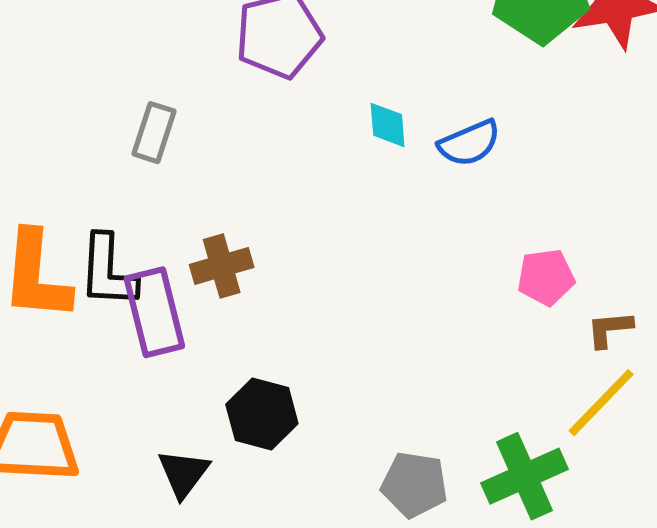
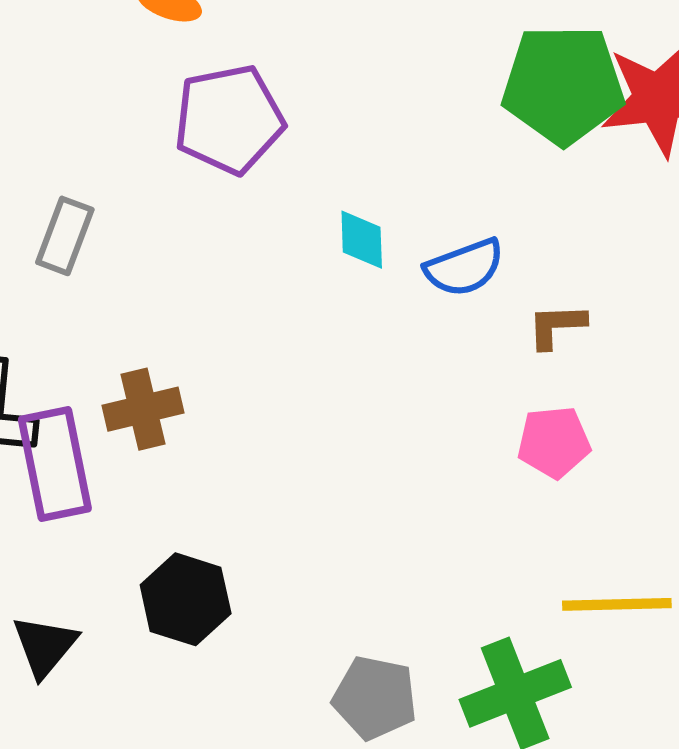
brown L-shape: (610, 329) -> (557, 326), moved
yellow line: (601, 403) -> (617, 604), turned 42
black triangle: (183, 473) -> (45, 646), moved

